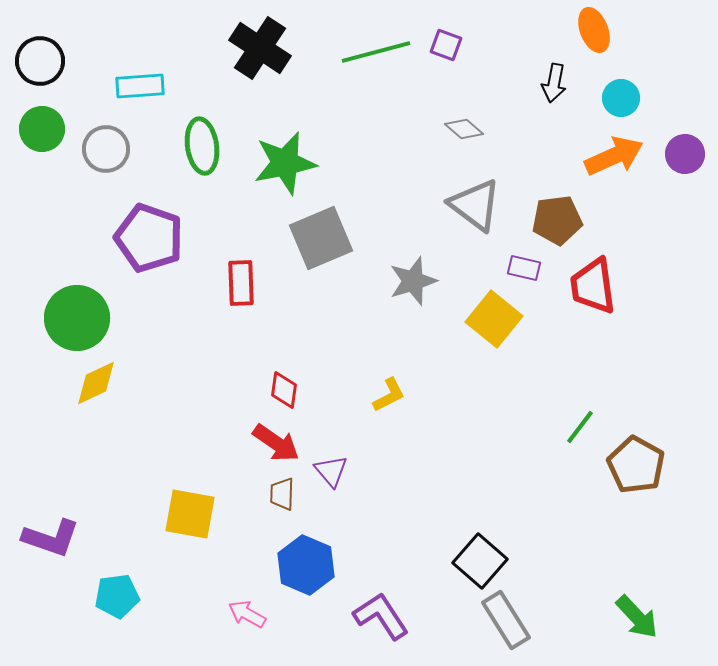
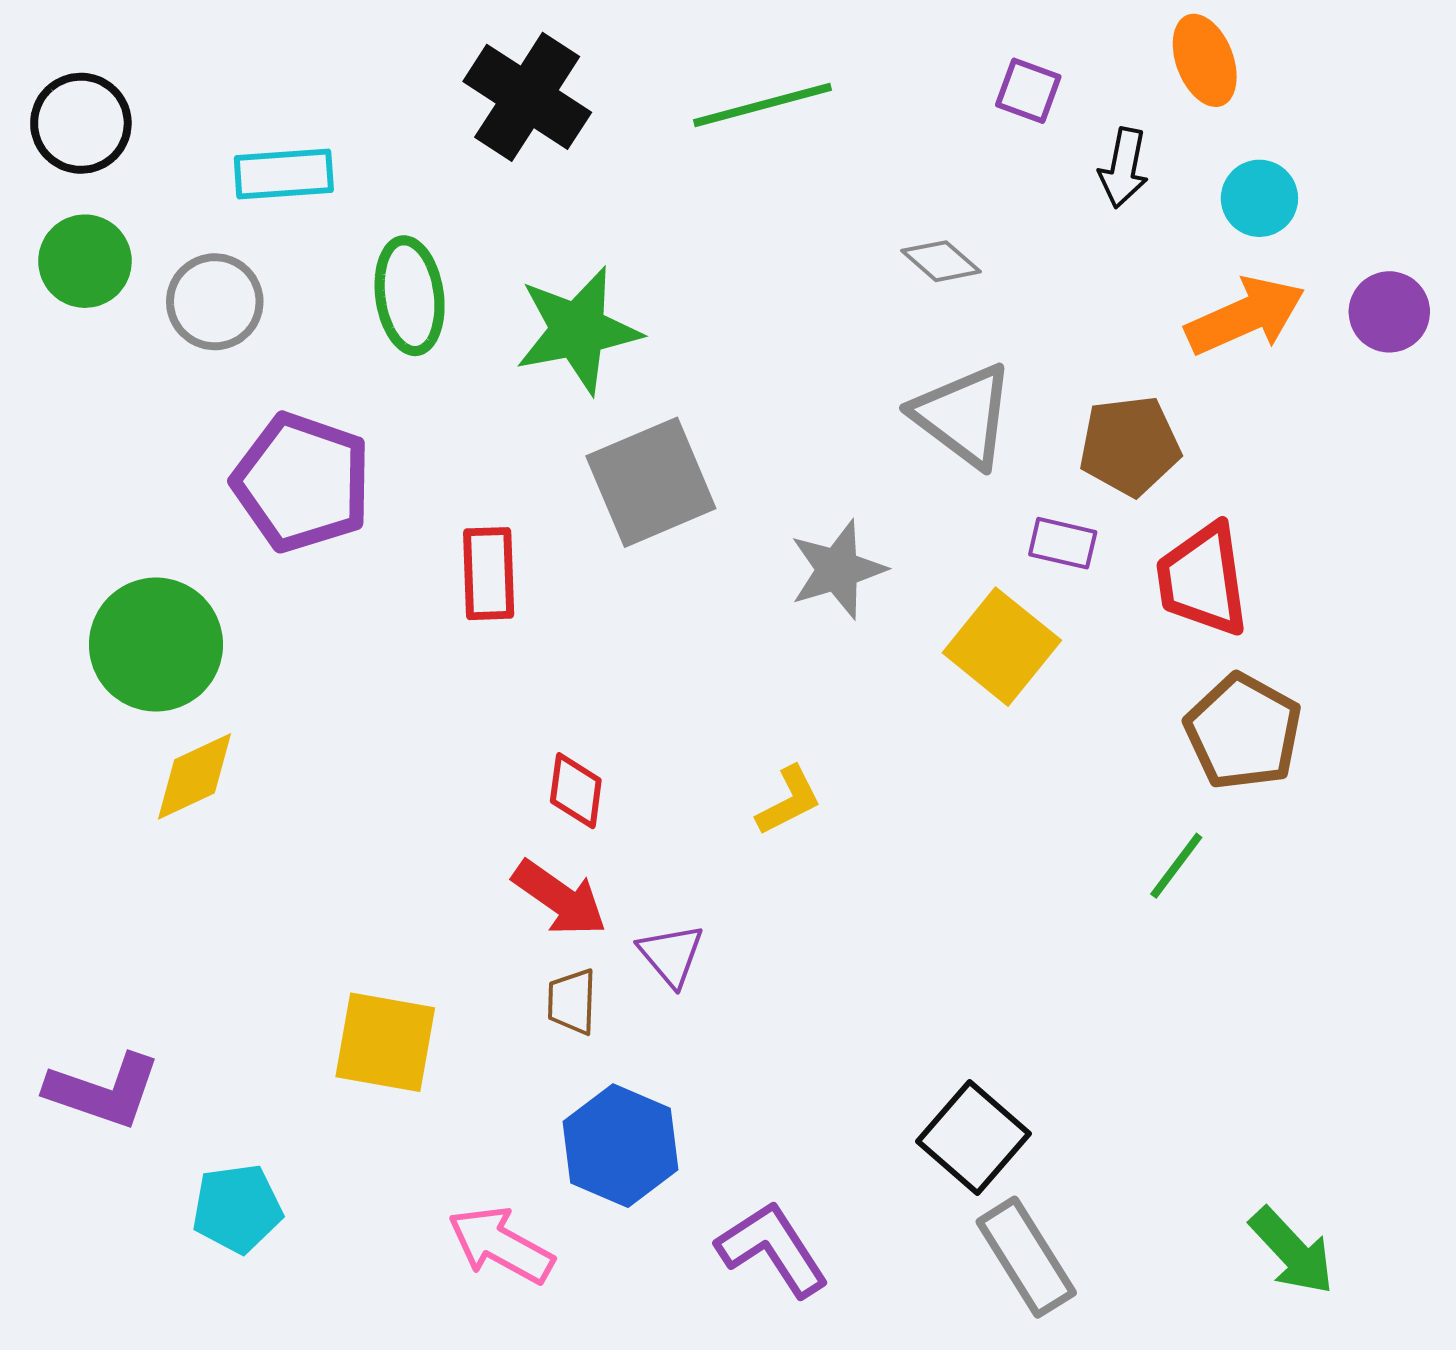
purple square: (446, 45) -> (1028, 91), moved
brown pentagon: (636, 465) -> (1243, 732), moved
pink arrow: (247, 614) -> (501, 1245), size x1.4

